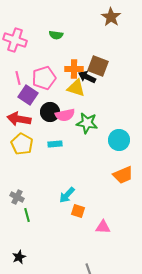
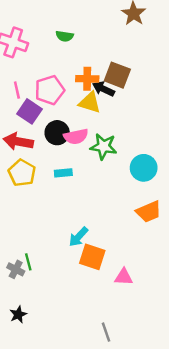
gray cross: (17, 197) -> (16, 269), moved
orange square: (78, 211) -> (92, 257), size x1.5

